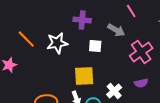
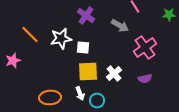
purple cross: (82, 20) -> (86, 16), turned 30
white square: (95, 46) -> (83, 48), moved
white cross: (114, 91) -> (114, 74), moved

